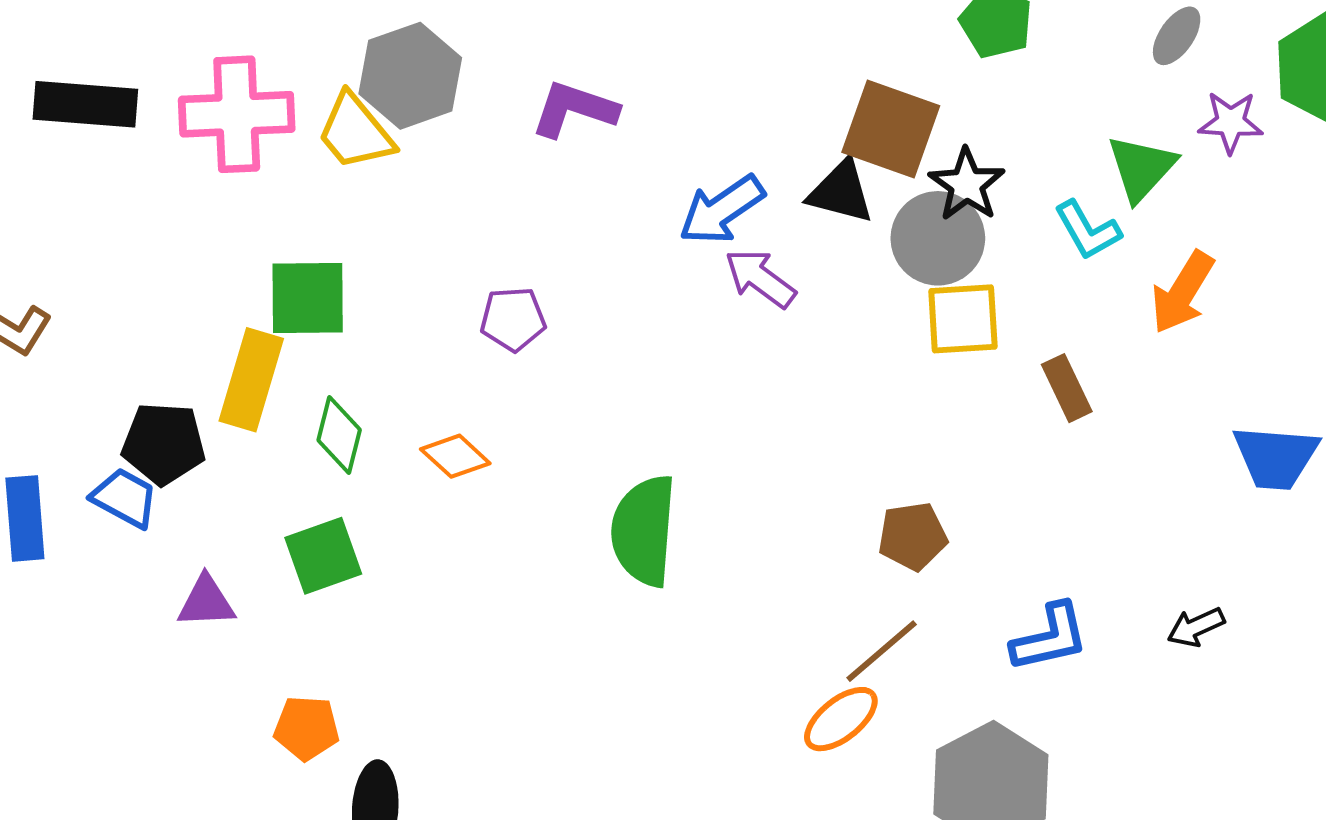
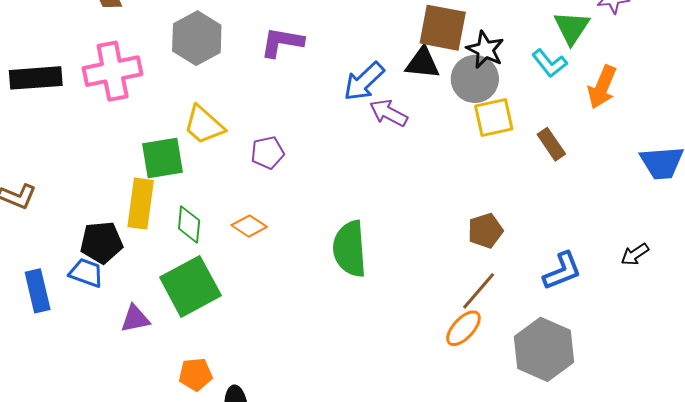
yellow trapezoid: (355, 132) -> (204, 125), moved
green square: (323, 556) -> (190, 286), size x1.5

